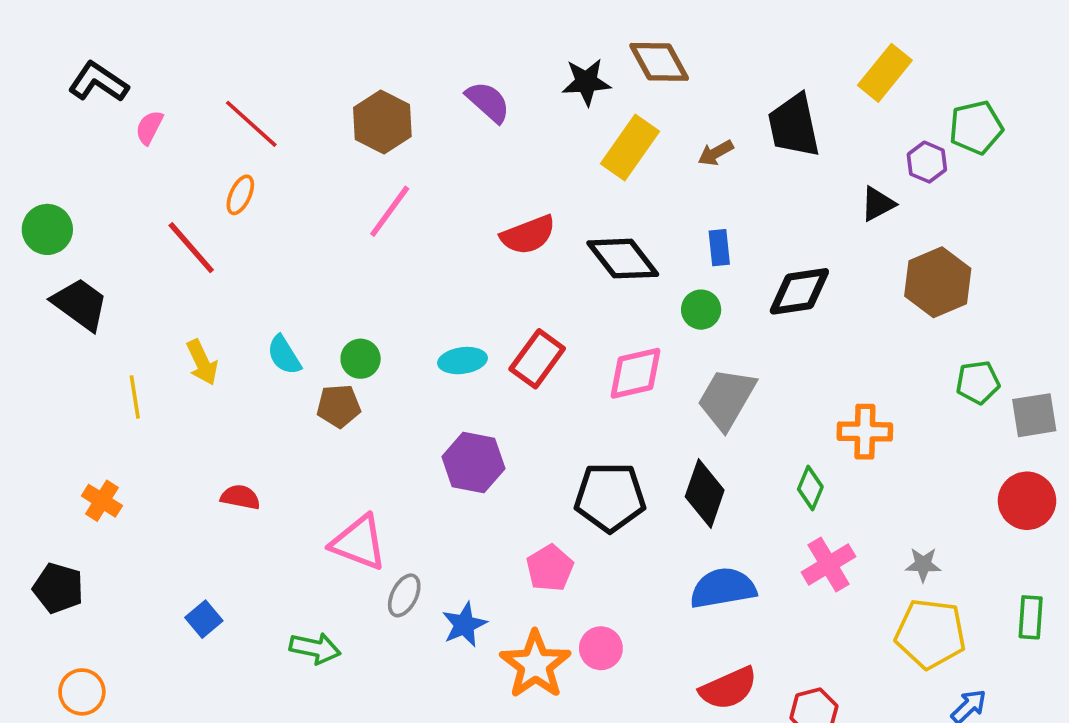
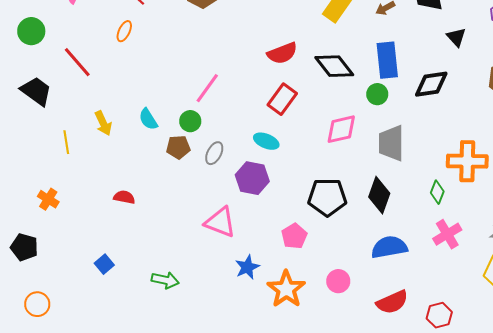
black triangle: (878, 204) -> (456, 37), moved, turned -45
pink line: (390, 211) -> (207, 88), moved
green circle: (47, 229) -> (31, 31), moved
red line: (191, 248) -> (77, 62), moved
blue rectangle: (719, 248) -> (387, 60), size x1.8
red rectangle: (537, 359) -> (282, 99), moved
cyan ellipse: (463, 361) -> (266, 141), moved, turned 30
gray trapezoid: (727, 399) -> (391, 143), turned -30
orange cross: (865, 432) -> (467, 161), size x1.4
pink triangle: (359, 543) -> (220, 222), moved
gray ellipse: (404, 595) -> (214, 153), moved
pink circle: (601, 648) -> (338, 281), moved

